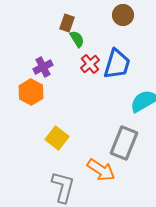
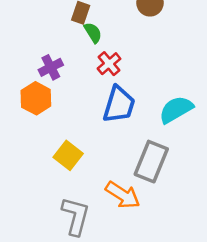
blue trapezoid: (117, 64) -> (119, 105), moved

